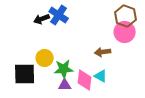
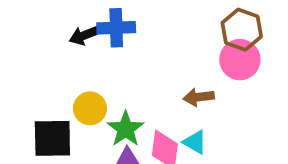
blue cross: (59, 15) -> (116, 28), turned -36
green star: (64, 69) -> (126, 129), turned -30

